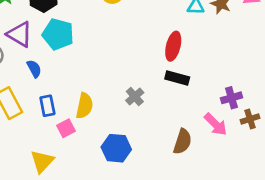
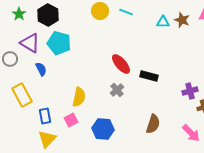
red ellipse: (173, 46) -> (121, 64), moved, turned -55
blue rectangle: (47, 106) -> (45, 116), moved
pink arrow: (216, 124) -> (191, 133), moved
pink square: (66, 128) -> (71, 120), moved

